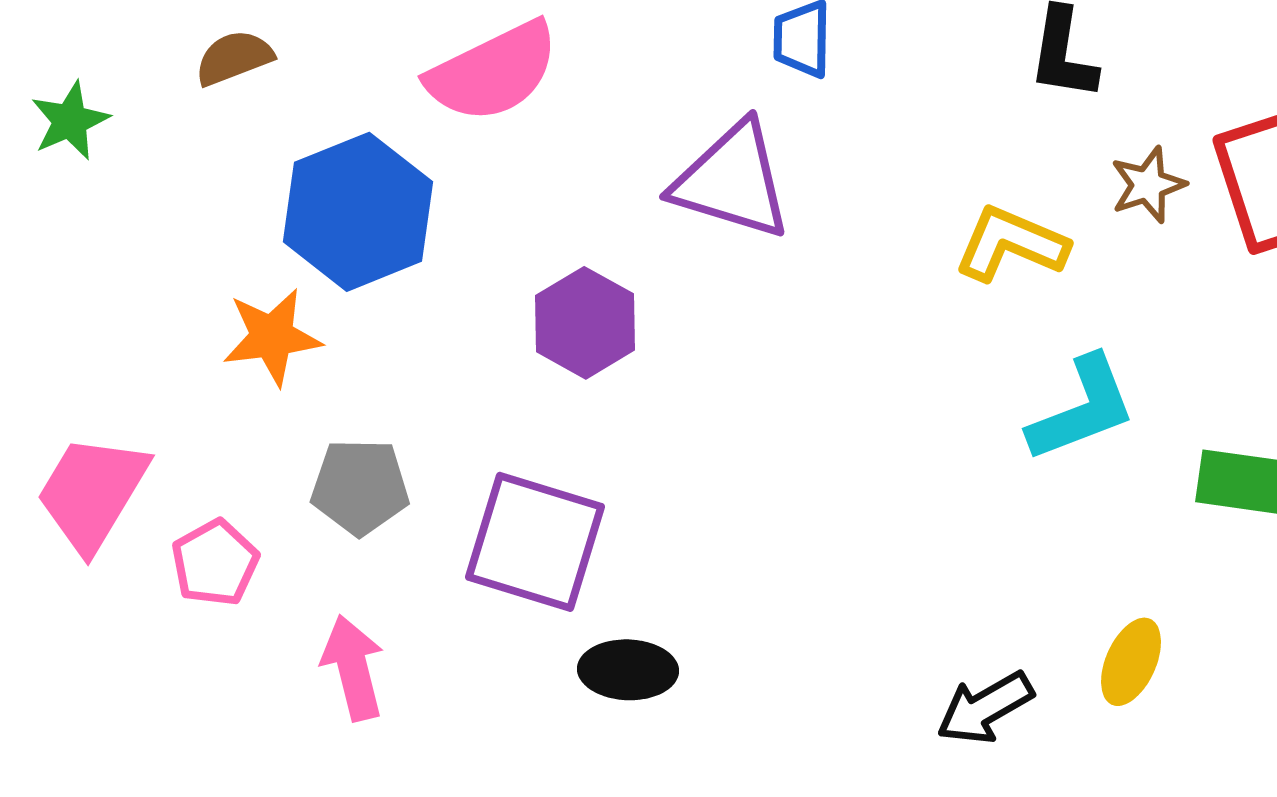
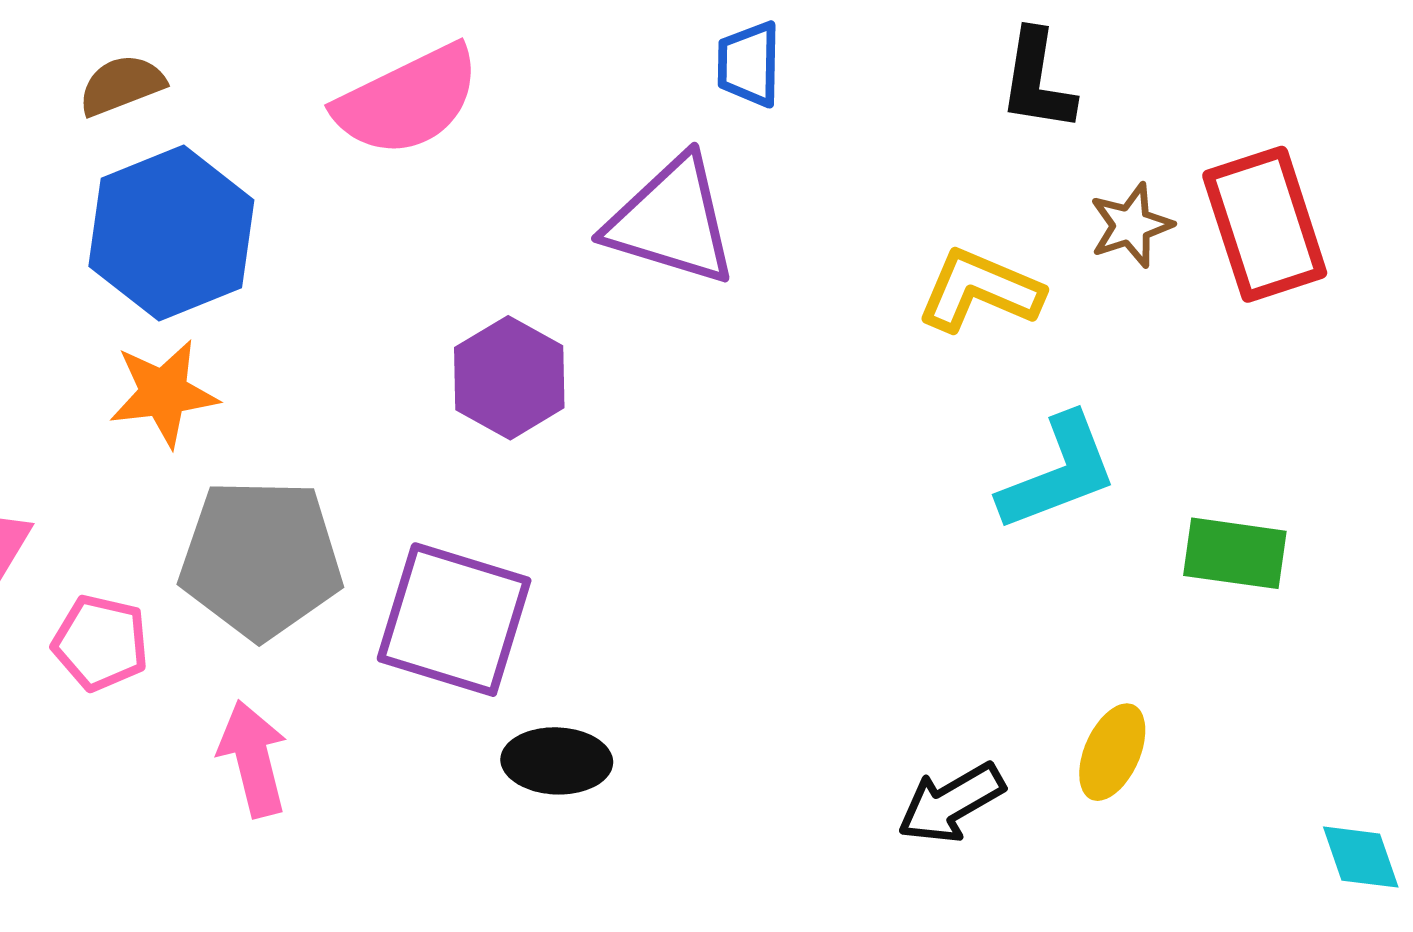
blue hexagon: (358, 212) -> (171, 233), moved
gray pentagon: (360, 487) -> (261, 559), size x1.5
pink pentagon: (215, 563) -> (101, 643), turned -30

